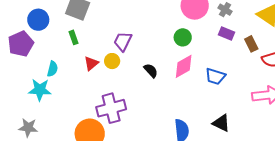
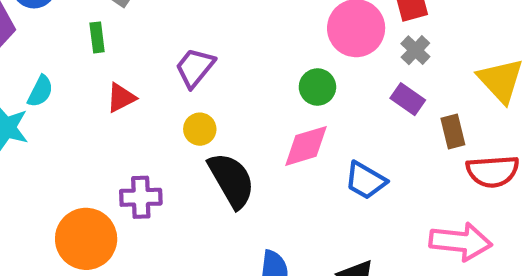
yellow circle: (112, 61) -> (200, 129), moved
black semicircle: (151, 71) -> (231, 180), moved, size x1.8
purple cross: (111, 108) -> (141, 197), size x0.7

